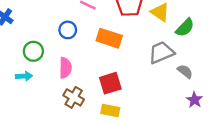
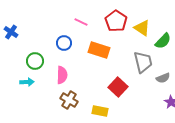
gray trapezoid: (161, 52) -> (143, 62), turned 100
gray semicircle: (185, 71) -> (163, 78), turned 120
red square: (110, 83) -> (118, 87), moved, turned -30

